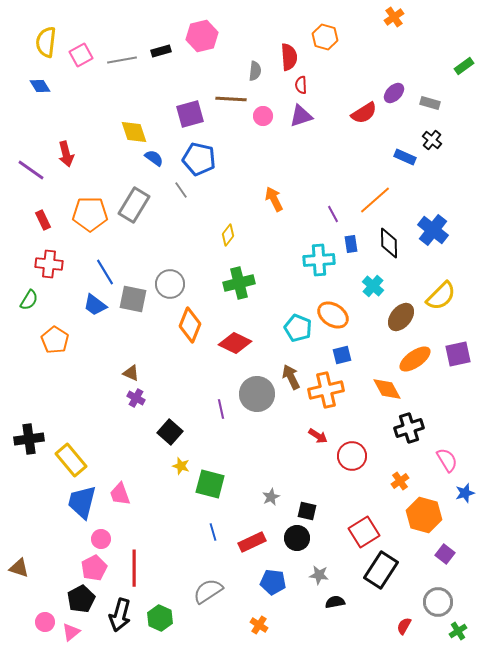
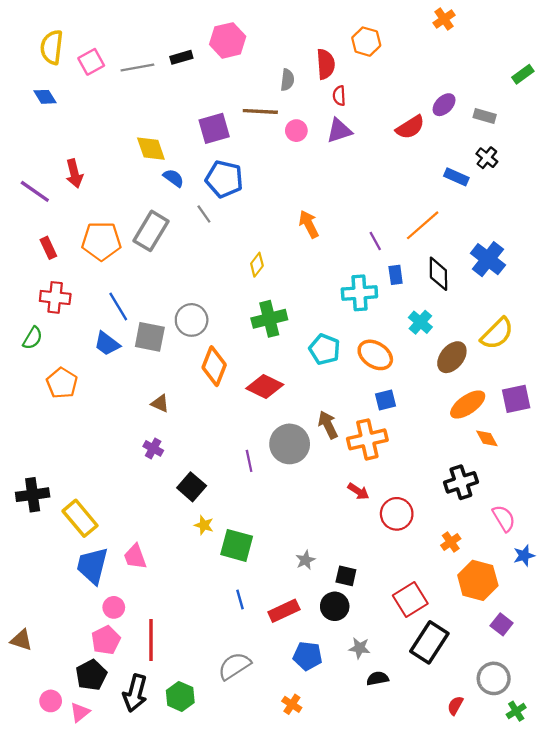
cyan pentagon: (298, 328) -> (325, 349), moved
brown triangle: (131, 373) -> (160, 403), moved
orange diamond: (387, 389) -> (487, 438), moved, size x0.7

